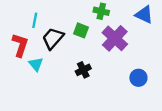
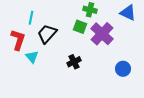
green square: (81, 30) -> (80, 27), moved

